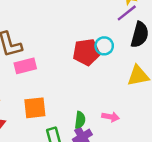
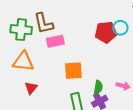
orange square: (35, 108) -> (73, 71), moved

